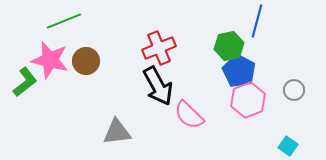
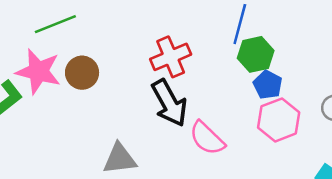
blue line: (257, 21) -> (240, 24), moved
blue pentagon: (239, 71) -> (268, 85), size x0.7

